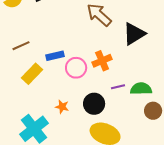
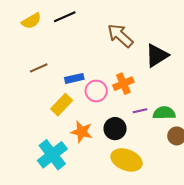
yellow rectangle: (32, 74) -> (62, 105), moved
orange star: (62, 107) -> (82, 132), size x1.5

